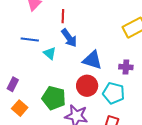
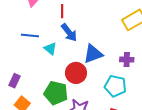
blue triangle: (92, 60) -> (93, 54), turned -35
red circle: (87, 86) -> (76, 73), moved

